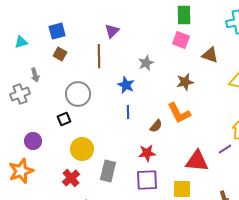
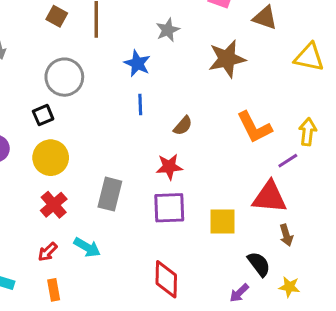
brown square: (60, 54) -> (57, 16), moved
brown star: (185, 82) -> (227, 59), size x1.4
orange L-shape: (179, 113) -> (254, 127), moved
yellow circle: (82, 149) -> (51, 158), moved
red triangle: (197, 161) -> (270, 197), moved

